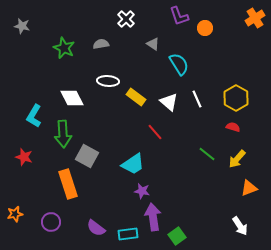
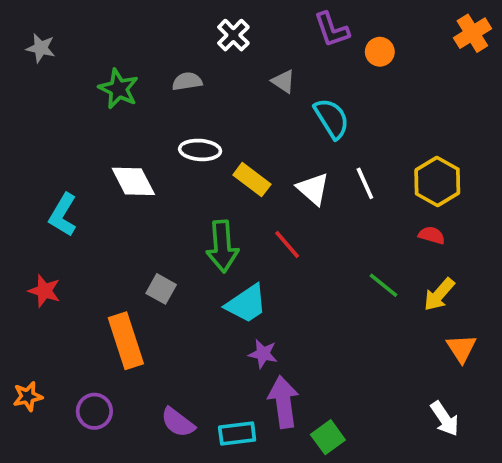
green arrow: (63, 134) -> (222, 246), moved
gray square: (87, 156) -> (161, 289), size x0.7
orange triangle: (249, 188) -> (461, 348), turned -42

